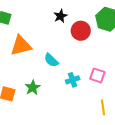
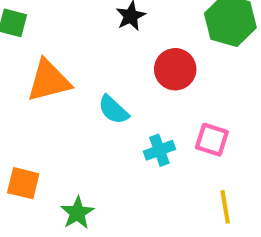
red circle: (81, 31) -> (175, 69), moved
green star: (33, 87) -> (77, 213), moved

